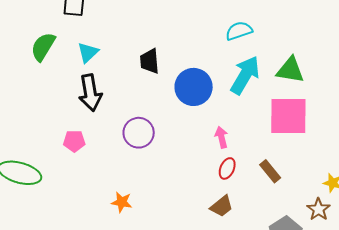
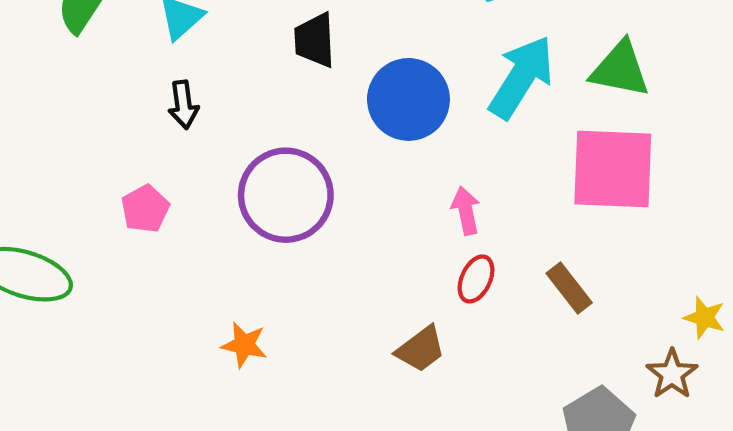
black arrow: (90, 93) -> (183, 105), size x0.6
purple circle: (139, 133) -> (286, 195), size x1.4
pink pentagon: (74, 141) -> (145, 209), turned -30
brown trapezoid: (222, 206) -> (421, 349), moved

